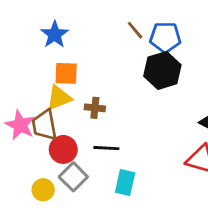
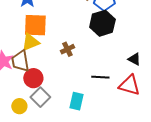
orange square: (66, 73) -> (35, 25), size x1.4
brown cross: (95, 108) -> (67, 49), moved, turned -32
black line: (106, 148) -> (100, 77), moved

